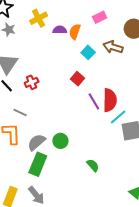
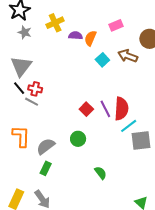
red square: (77, 79) -> (86, 109), moved
red cross: (32, 82) -> (35, 89), moved, turned 32
gray line: (20, 112) -> (32, 102), moved
green circle: (60, 141) -> (78, 139), moved
green rectangle: (38, 164) -> (46, 168), size x0.6

